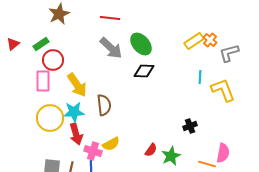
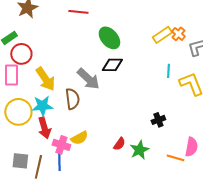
gray arrow: (111, 48) -> (88, 79), moved

